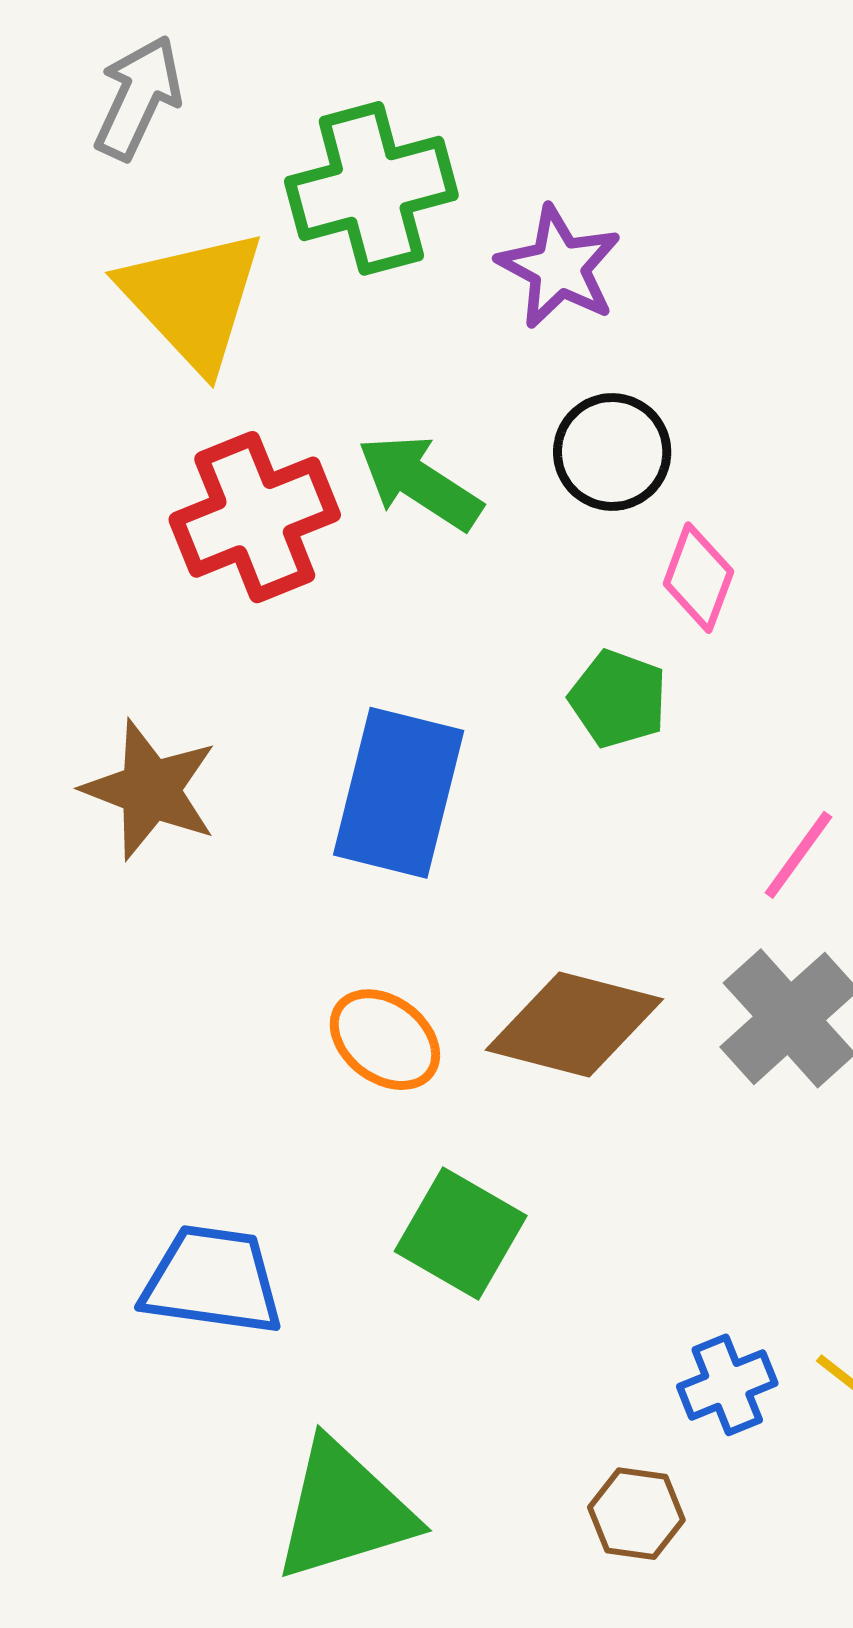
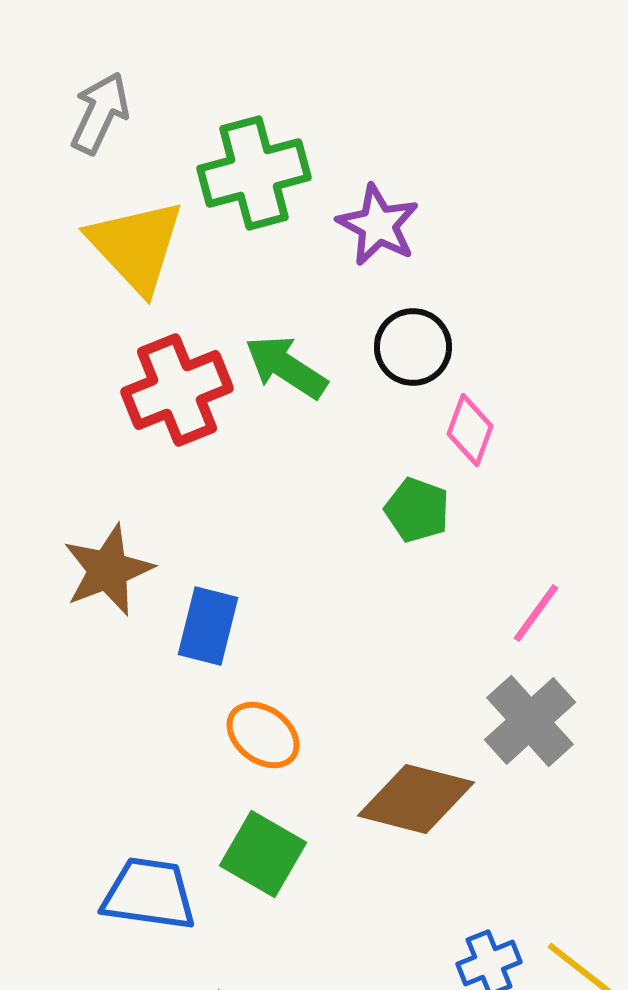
brown star: (150, 790) -> (108, 570), turned 30
blue rectangle: (399, 793) -> (208, 626), moved, size x0.7
brown diamond: (574, 1024) -> (416, 799), moved
green square: (461, 1233) -> (263, 854), moved

